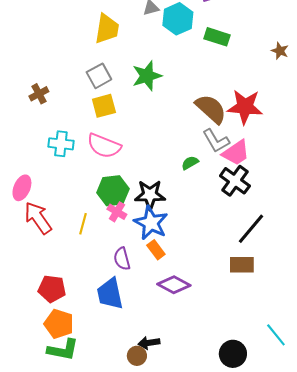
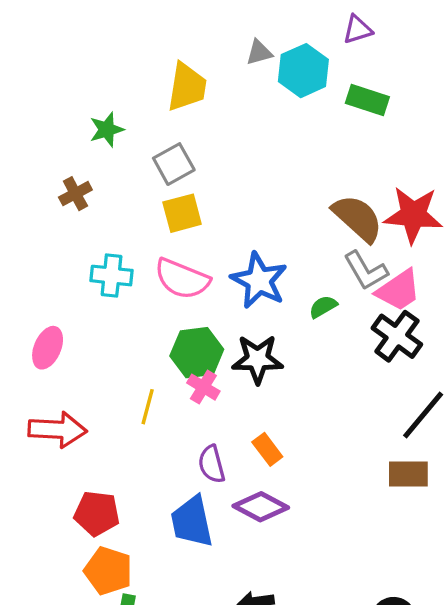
green star: (147, 76) -> (107, 130), moved, size x0.7
red arrow: (38, 218) -> (57, 430), moved, turned 128
blue star: (151, 223) -> (259, 280), moved
purple diamond: (174, 285) -> (261, 507), moved

